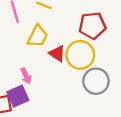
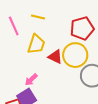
pink arrow: (26, 76) -> (31, 80), turned 80

